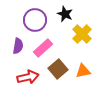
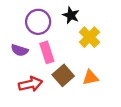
purple semicircle: (18, 46) -> (20, 50), turned 98
pink rectangle: (43, 48) -> (47, 52), turned -66

